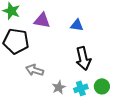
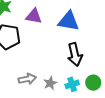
blue triangle: (77, 25) -> (69, 21), size x1.6
gray arrow: (35, 70) -> (27, 79), moved, turned 150

